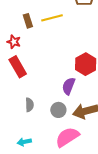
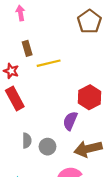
yellow line: (52, 18) -> (49, 63), moved
gray circle: (58, 110) -> (47, 147), moved

